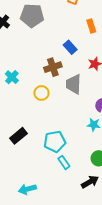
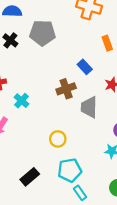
yellow circle: (41, 93) -> (58, 139), moved
black rectangle: (18, 136) -> (30, 177), moved

